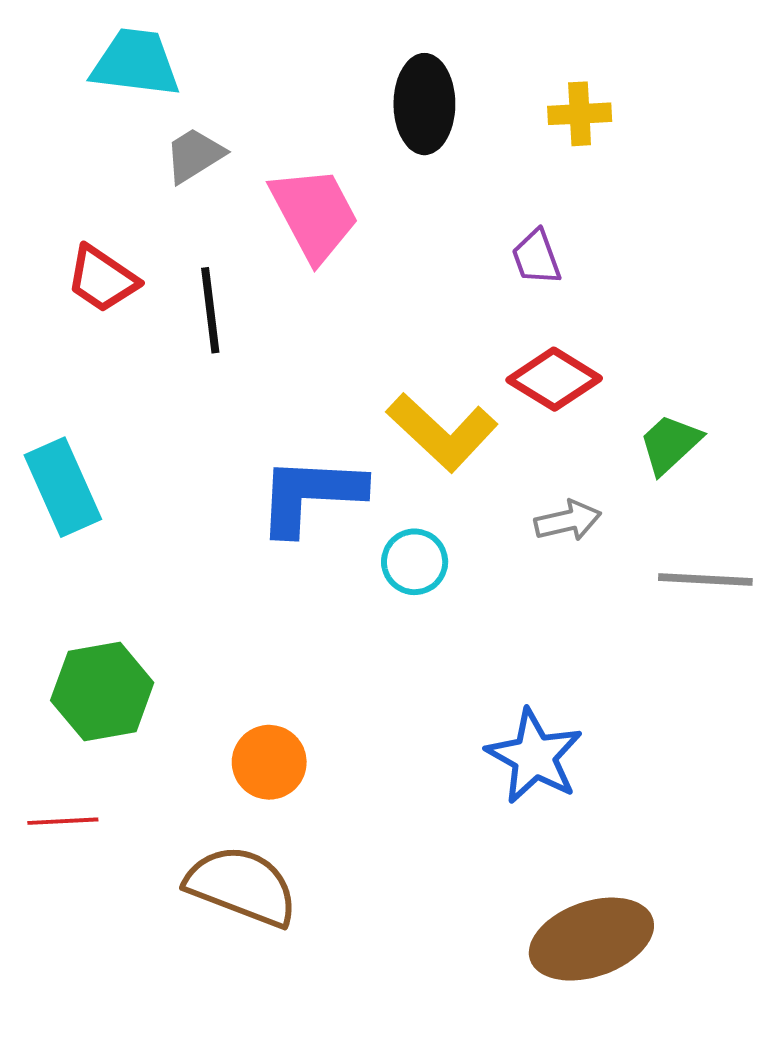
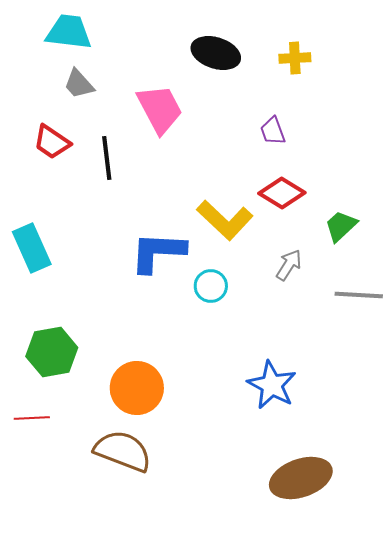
black ellipse: (424, 104) -> (216, 53), turned -72
gray trapezoid: (195, 155) -> (79, 84), moved, turned -100
gray arrow: (568, 521) -> (289, 265), turned -44
orange circle: (269, 762) -> (137, 388), size x1.4

